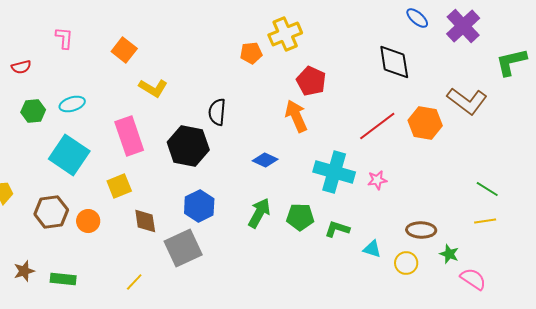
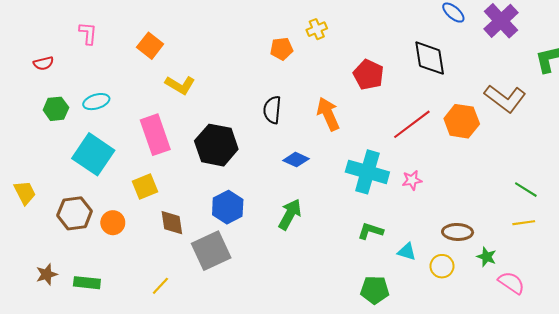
yellow cross: (285, 34) -> (317, 29), size x0.6
red pentagon: (311, 81) -> (368, 75), moved
black semicircle: (217, 112) -> (272, 110), moved
green pentagon: (300, 217) -> (375, 290), moved

